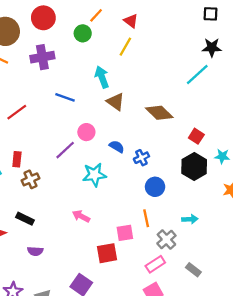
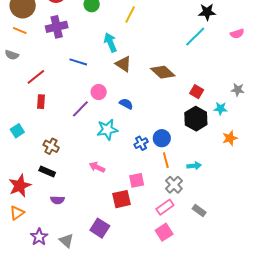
blue cross: (141, 158) -> (141, 143), moved
red rectangle: (17, 159) -> (41, 102), moved
brown cross: (30, 179) -> (51, 146), moved, turned -35
orange line: (146, 218) -> (166, 160), moved

